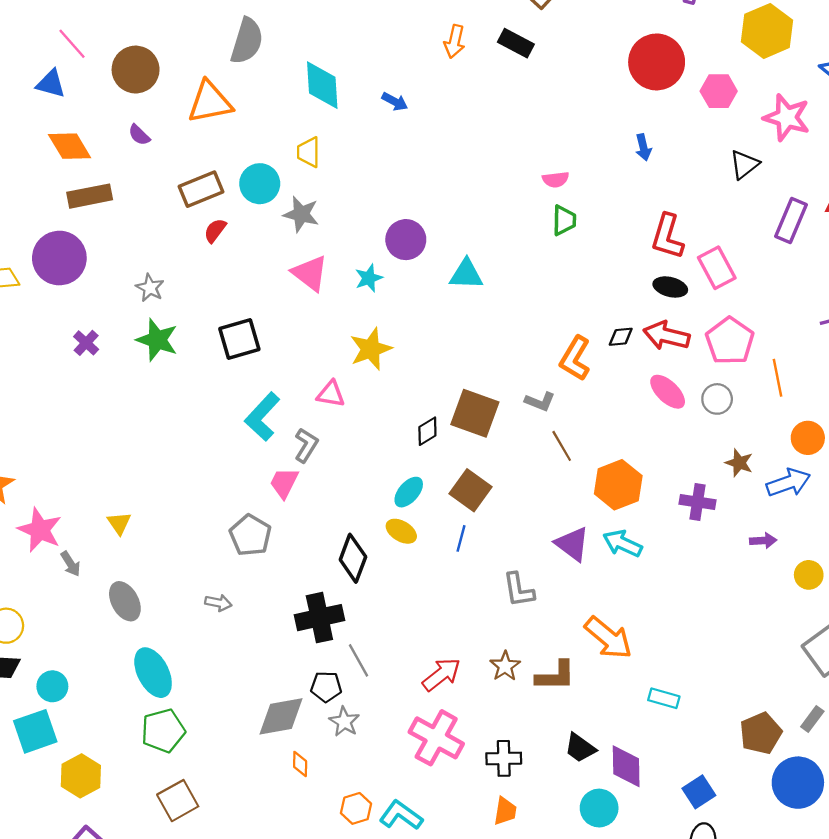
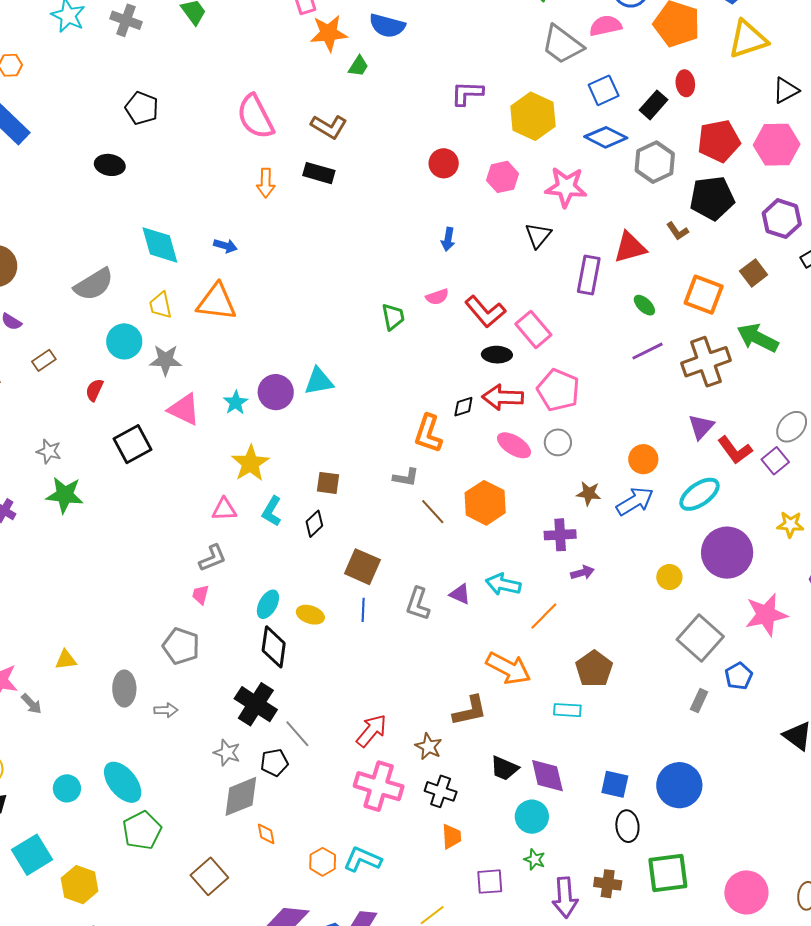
gray semicircle: (247, 41) -> (94, 284), moved, turned 54
red circle: (657, 62) -> (444, 163), size x0.6
orange triangle: (210, 102) -> (216, 302), moved, turned 30
blue arrow: (643, 147) -> (448, 239), turned 35
pink semicircle: (556, 180) -> (437, 297), moved
brown rectangle: (201, 189) -> (44, 360), moved, size x0.6
red L-shape: (667, 236) -> (485, 312), turned -45
purple circle: (406, 240) -> (276, 392), moved
black square: (239, 339) -> (133, 444), moved
orange line: (777, 378) -> (544, 616), moved, turned 68
brown square: (475, 413) -> (328, 483), moved, size x0.6
cyan L-shape: (262, 417) -> (272, 511), moved, size x0.7
gray L-shape: (306, 445) -> (213, 558), turned 48
pink trapezoid: (284, 483) -> (200, 595), size x0.7
orange hexagon: (618, 485) -> (485, 503), moved
cyan ellipse: (409, 492) -> (268, 604), moved
yellow triangle: (119, 523) -> (66, 660), turned -50
purple arrow: (763, 541) -> (582, 573), moved
purple triangle: (572, 544) -> (460, 594), size x0.7
gray L-shape: (519, 590) -> (418, 604), moved, turned 40
gray ellipse: (125, 601) -> (124, 689), moved, turned 40
black cross: (319, 618) -> (256, 704), turned -33
brown star: (505, 666) -> (429, 746), moved
cyan circle: (52, 686) -> (67, 788), moved
gray star: (344, 722) -> (227, 753), moved
brown pentagon: (761, 733) -> (594, 669), moved
black cross: (504, 758) -> (441, 791), turned 32
blue circle: (798, 783) -> (679, 785), moved
blue square: (699, 792) -> (615, 784), turned -32
brown square: (178, 801) -> (209, 876), moved

